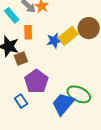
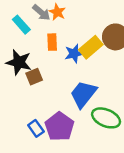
orange rectangle: (28, 32) -> (52, 42), moved
purple pentagon: (36, 81) -> (59, 127), moved
blue trapezoid: (63, 104) -> (83, 94), moved

